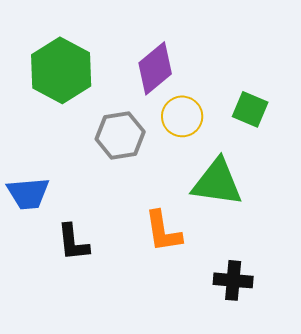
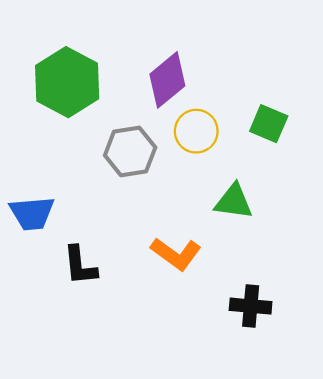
green triangle: (217, 182) -> (234, 202), size x0.7
orange L-shape: (163, 231) -> (176, 254), turned -45

